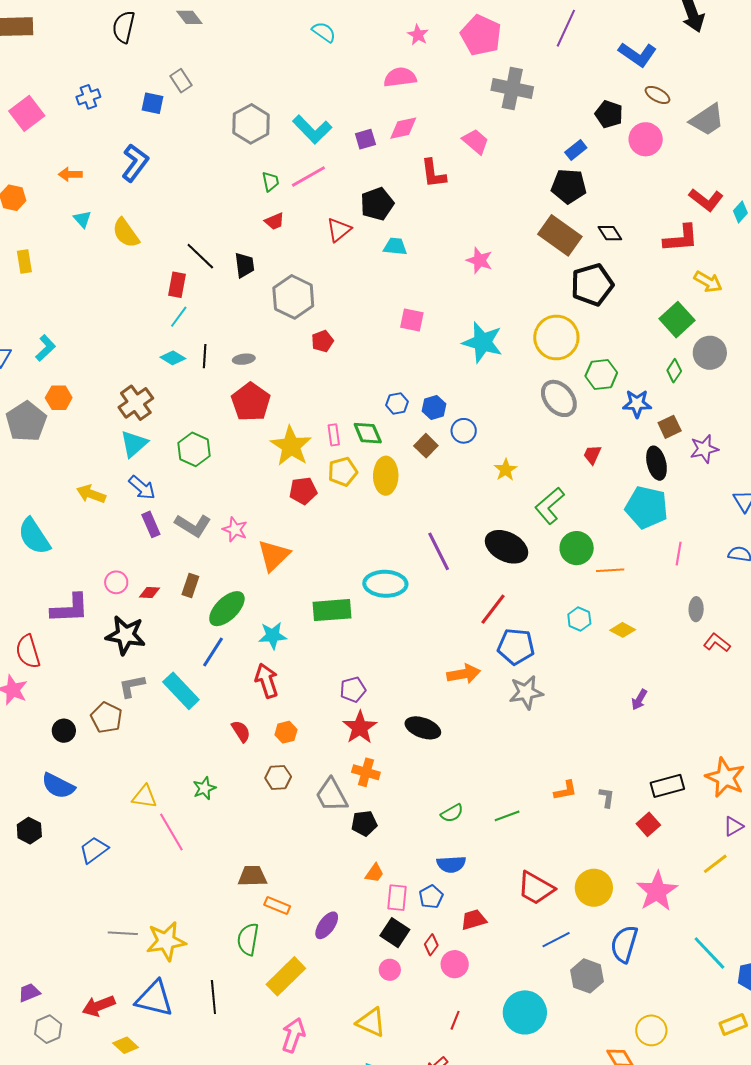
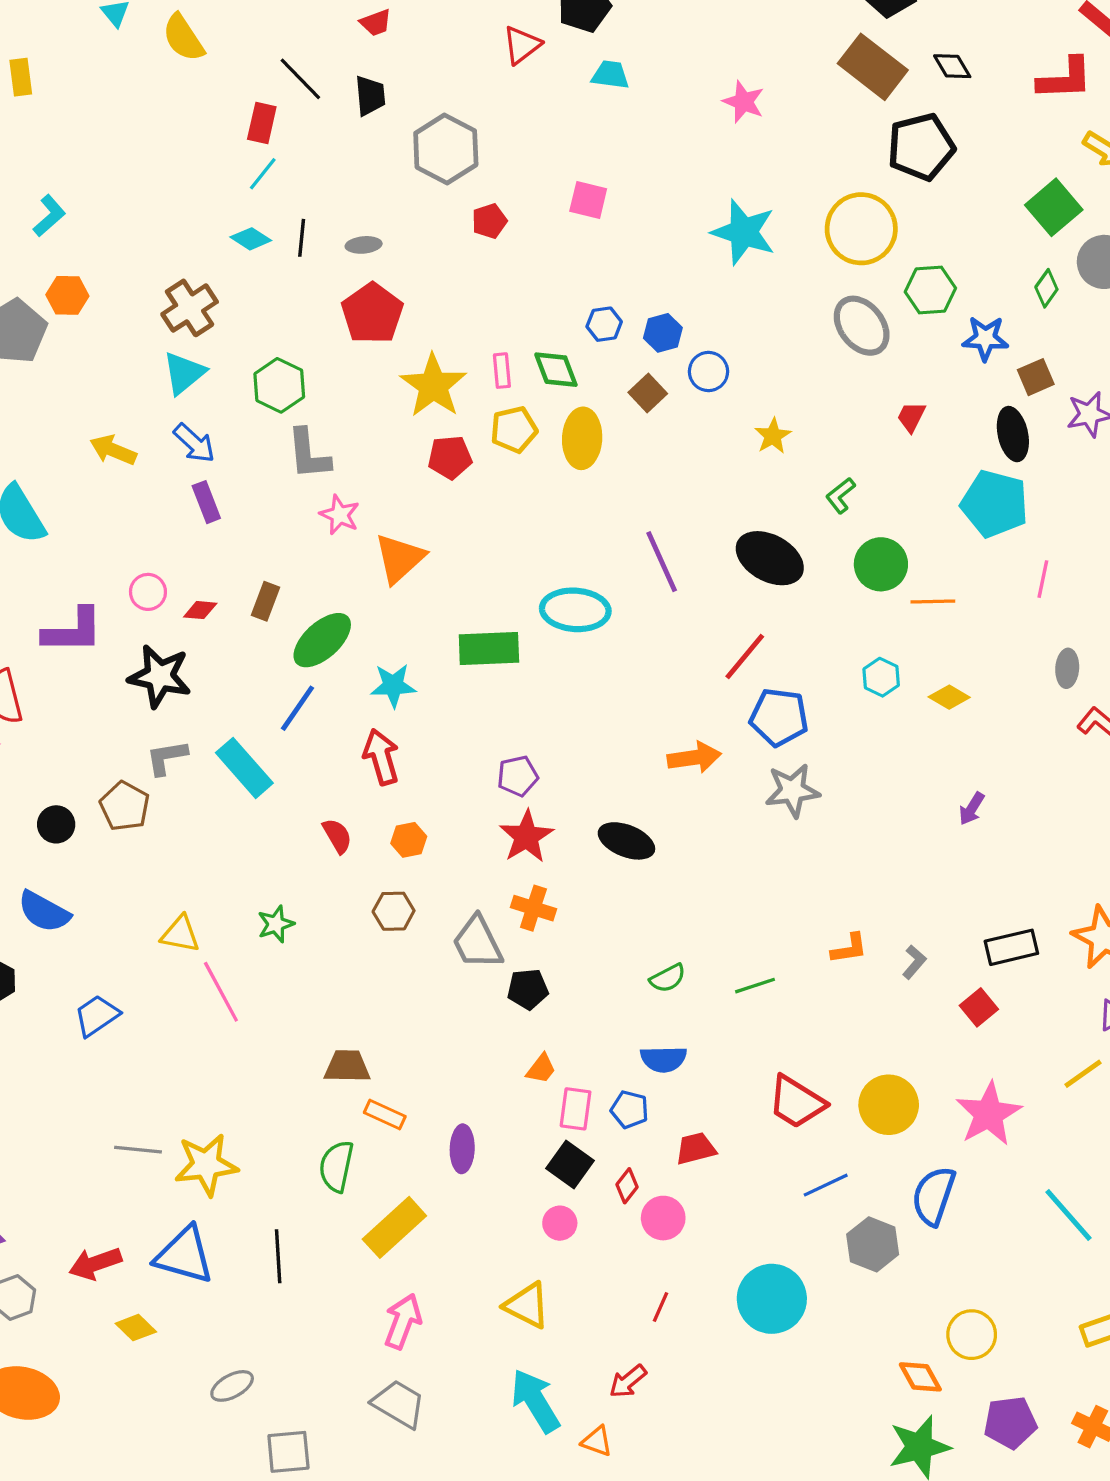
red trapezoid: (274, 221) -> (376, 23), moved
pink square: (412, 320) -> (588, 200), moved
green L-shape: (549, 506) -> (840, 495), size x0.6
gray L-shape: (193, 525) -> (309, 454), moved, turned 51
gray L-shape: (607, 797) -> (914, 962), turned 30
blue pentagon: (431, 897) -> (630, 1110), turned -30
purple ellipse: (327, 925) -> (462, 1149), turned -36

